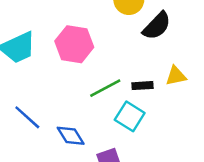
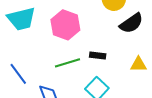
black rectangle: (143, 86) -> (98, 56), moved
green line: (105, 88) -> (67, 63), moved

